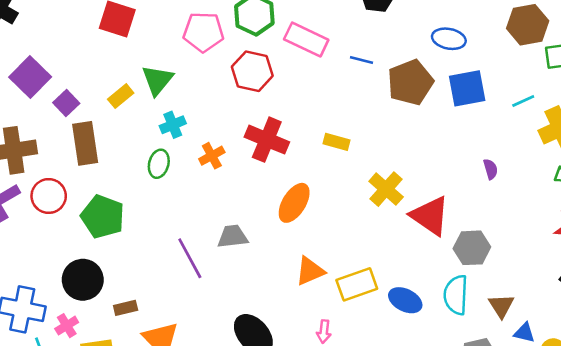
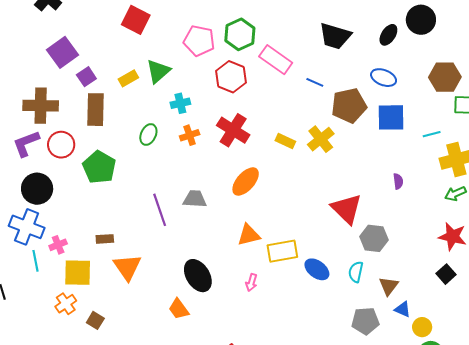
cyan cross: (173, 125) -> (180, 103), moved
yellow cross: (386, 189) -> (321, 139), moved
black circle: (83, 280) -> (37, 189), moved
cyan semicircle: (456, 295) -> (356, 272), size x0.7

